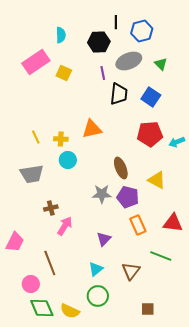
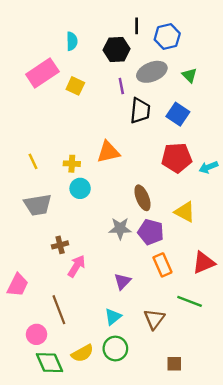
yellow line: (36, 137) -> (33, 161), moved
red triangle: (173, 223) -> (204, 263), turned -30
yellow semicircle: (70, 311) -> (82, 353), moved, turned -54

